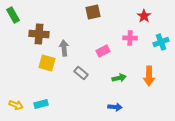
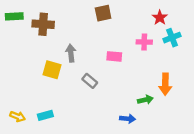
green rectangle: (13, 15) -> (14, 16), turned -63
brown cross: (39, 34) -> (43, 24), moved
cyan cross: (161, 42) -> (172, 38), moved
pink rectangle: (103, 51) -> (114, 56), turned 32
green arrow: (119, 78) -> (145, 100), moved

